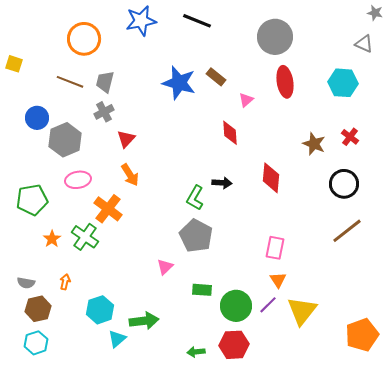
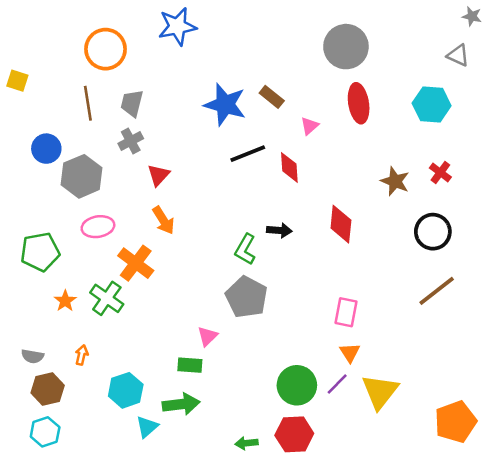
black line: (197, 21) -> (248, 154), moved, turned -44
brown line: (70, 82) -> (88, 103), turned 60
green rectangle: (202, 290) -> (190, 365), moved

